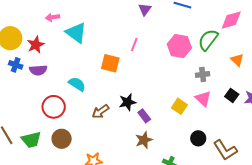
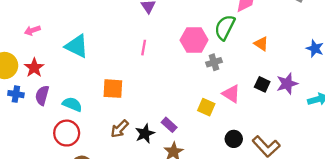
pink arrow: (53, 17) -> (32, 30), moved
orange square: (110, 63) -> (113, 89), moved
purple semicircle: (38, 70) -> (42, 95), turned 120
gray cross: (203, 74) -> (214, 62), moved
cyan semicircle: (77, 84) -> (72, 104), moved
black star: (127, 102) -> (145, 134), moved

